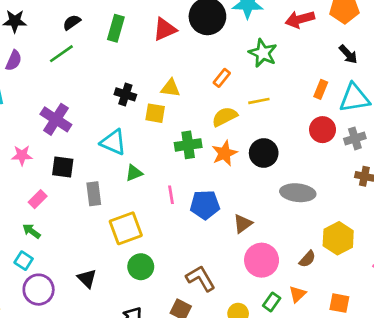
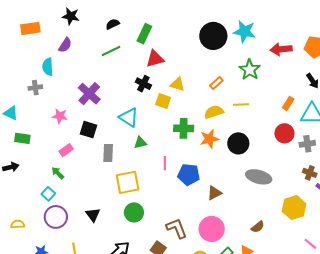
red triangle: (165, 29) -> (155, 59), moved
green line: (61, 54) -> (111, 51), moved
yellow hexagon: (338, 238) -> (294, 208), moved
pink circle: (262, 260) -> (212, 229), moved

